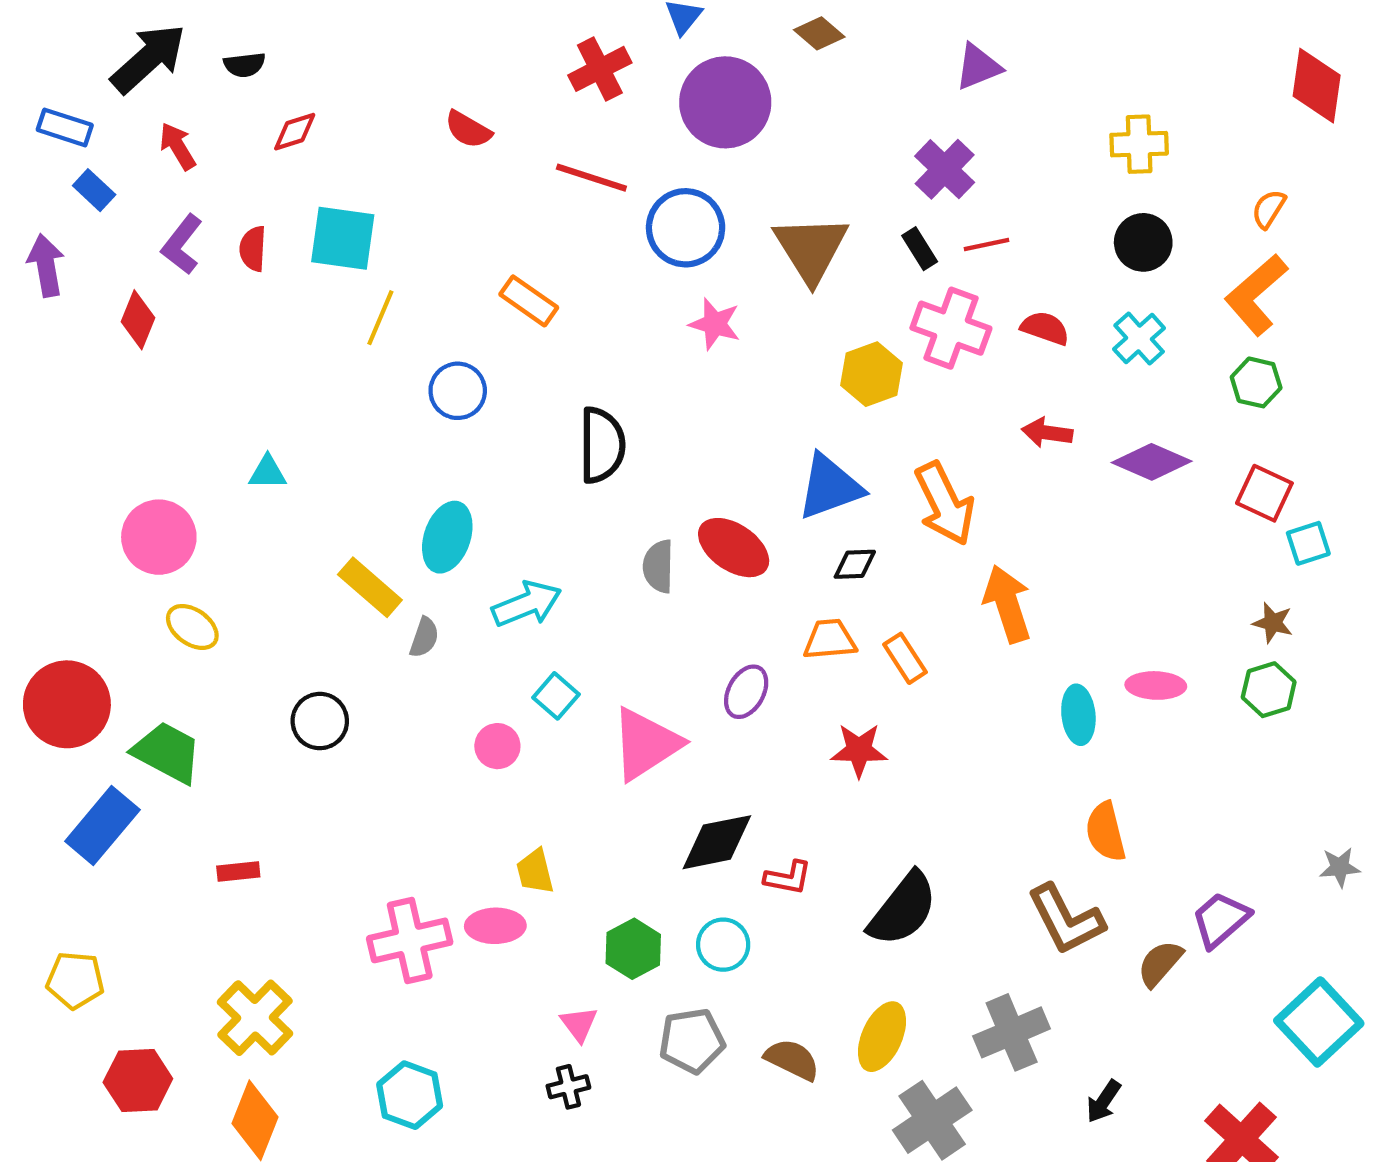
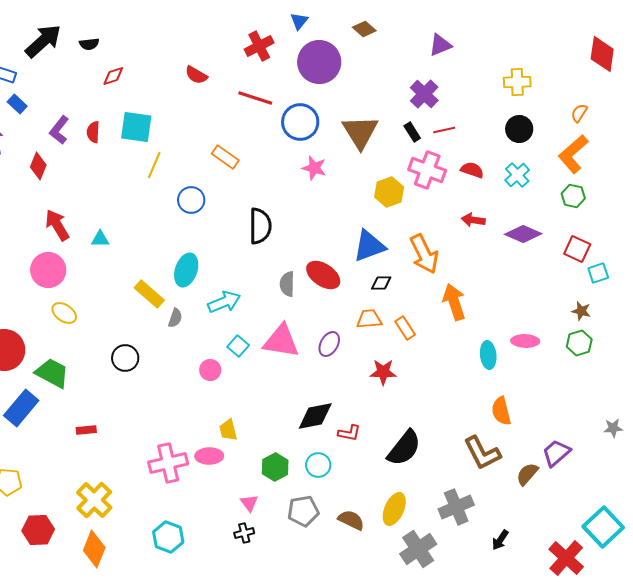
red arrow: (178, 146) -> (57, 225), moved, size x1.4
pink triangle: (646, 744) -> (281, 341), moved, turned 42
cyan square: (1319, 1022) -> (603, 527), moved

